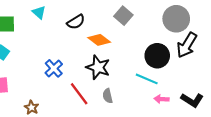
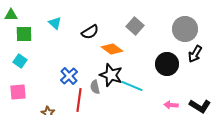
black arrow: (187, 45) -> (195, 54), size x0.7
cyan line: (147, 79) -> (132, 86), moved
red line: (79, 94) -> (79, 100), moved, turned 45
gray semicircle: (108, 96) -> (95, 87), moved

